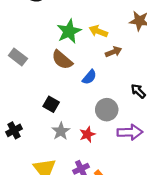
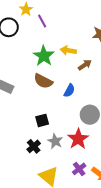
black square: (51, 104) -> (42, 120), turned -32
black cross: (14, 130) -> (34, 146), moved
red star: (87, 134) -> (78, 139), size x1.5

